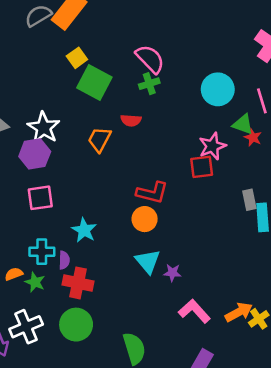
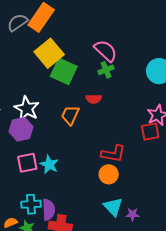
yellow square: (77, 58) -> (49, 53), size x1.8
cyan star: (84, 230) -> (49, 165), moved
purple semicircle: (64, 260) -> (49, 210), size x1.5

